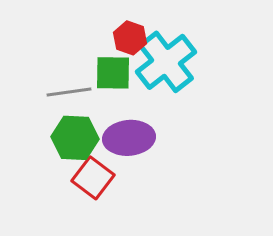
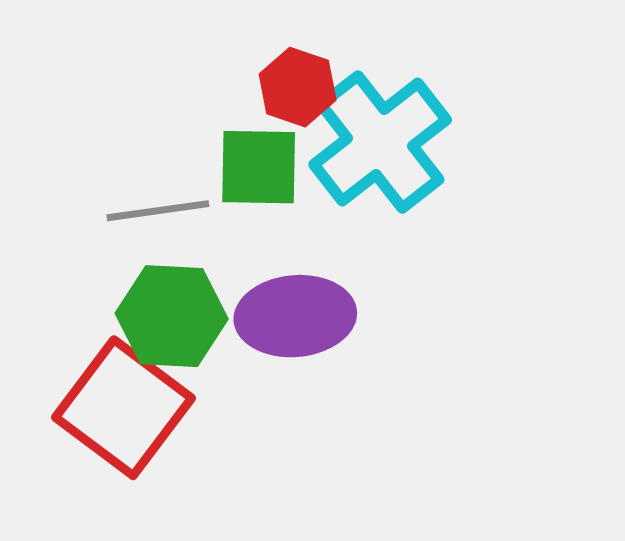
red square: (93, 178) -> (124, 408), moved, size x1.4

